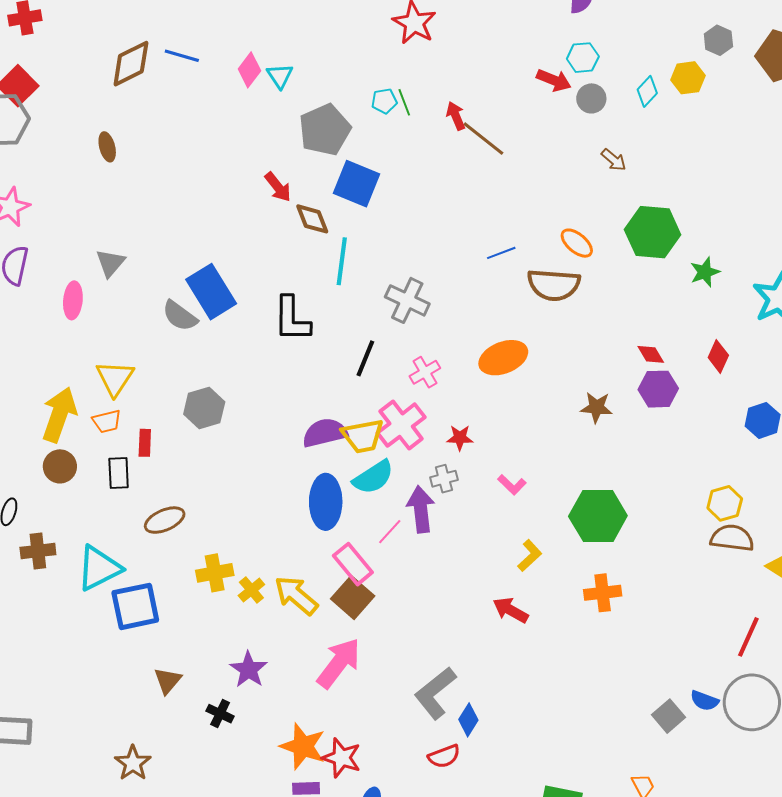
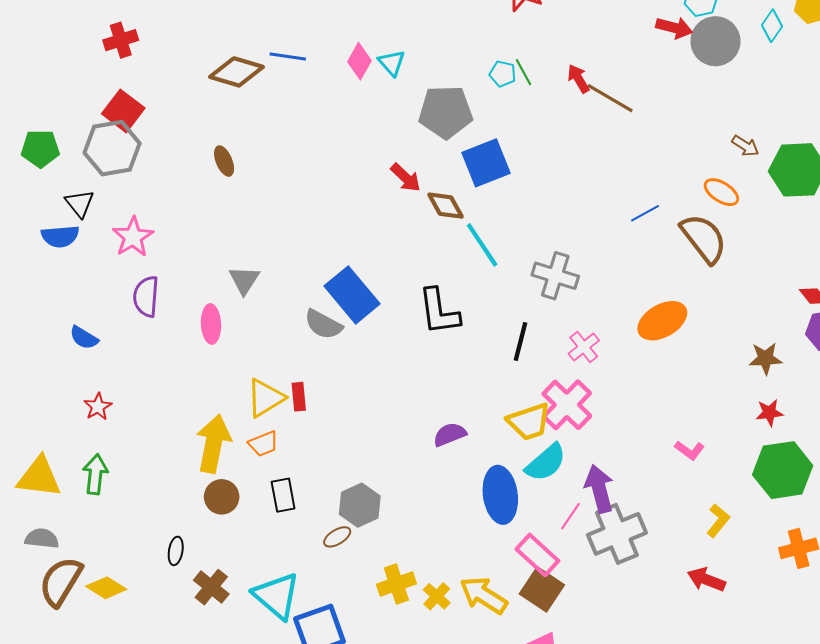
brown diamond: (131, 64) -> (236, 72), turned 51
gray circle: (591, 98) -> (715, 41), size x1.6
cyan pentagon: (384, 101) -> (503, 74), turned 30
gray pentagon: (325, 130) -> (446, 112), turned 30
brown arrow: (614, 160) -> (745, 146), moved
blue square: (356, 184) -> (486, 163), turned -36
cyan line: (342, 261) -> (482, 245), turned -33
brown semicircle: (554, 285) -> (704, 238), turned -124
yellow triangle: (115, 378) -> (265, 398), turned 33
gray hexagon: (204, 408) -> (360, 505), moved
purple semicircle: (325, 433) -> (450, 434), moved, size x0.7
red star: (460, 438) -> (769, 413), moved
red rectangle: (145, 443) -> (299, 397), moved
gray cross: (444, 479) -> (617, 534), moved, size x2.0
brown ellipse: (165, 520) -> (337, 537), size x0.7
brown cross: (38, 551) -> (211, 587), turned -36
cyan triangle: (99, 568) -> (277, 596), turned -45

